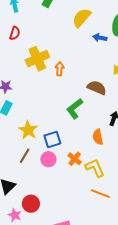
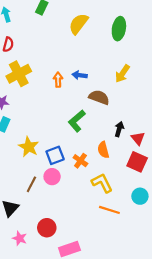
blue arrow: (100, 38) -> (80, 75), moved
yellow cross: (37, 59) -> (19, 74), moved
brown line: (25, 156) -> (31, 184), moved
orange cross: (75, 159) -> (80, 161), moved
red circle: (31, 204) -> (47, 228), moved

